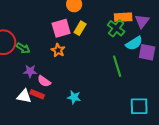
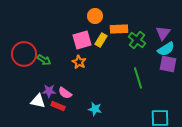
orange rectangle: (123, 17) -> (119, 29), moved
cyan semicircle: (134, 43) -> (166, 49), moved
purple star: (30, 71) -> (49, 91), moved
white triangle: (24, 96) -> (38, 101), moved

